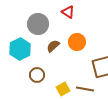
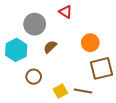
orange circle: (77, 42) -> (90, 43), moved

